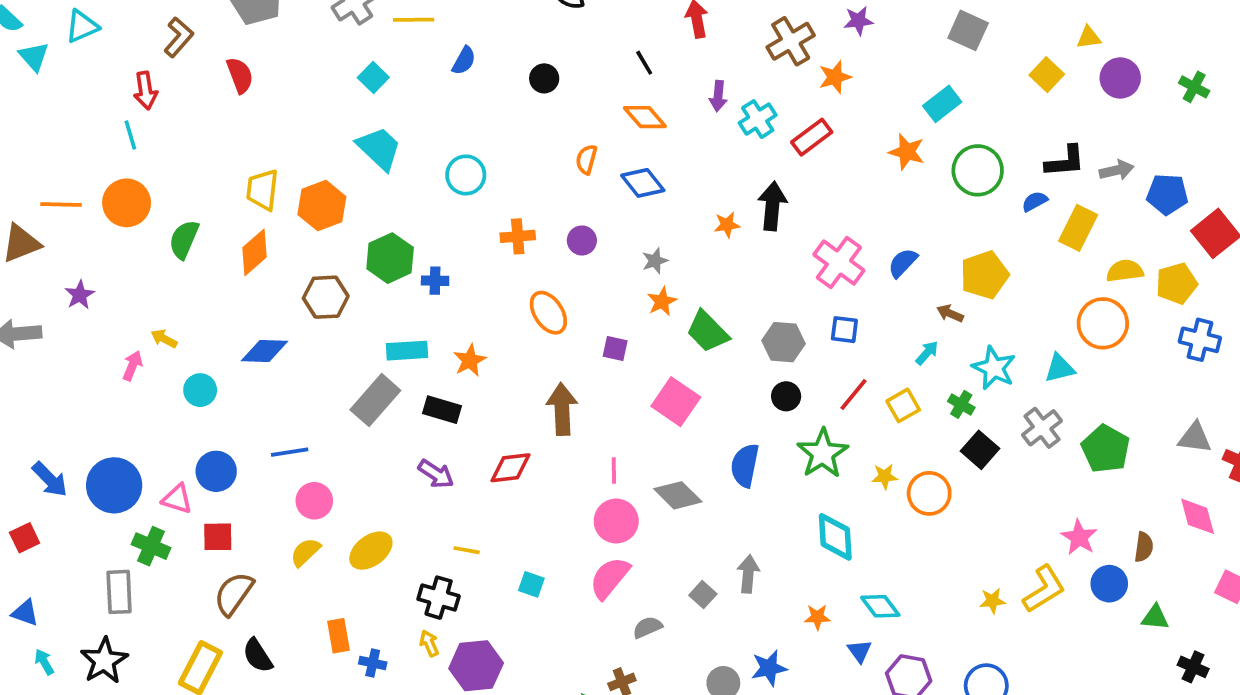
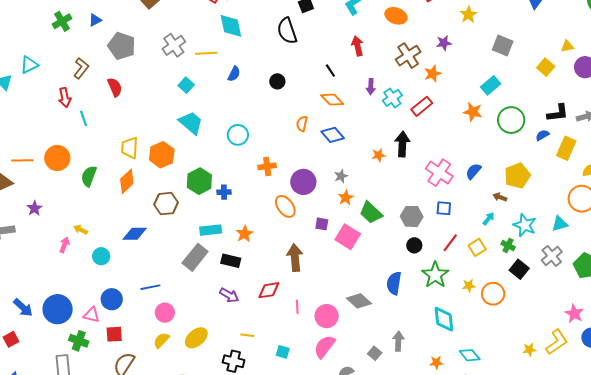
cyan line: (130, 135) -> (83, 118), moved
purple circle: (582, 240) -> (303, 182), moved, size x1.6
pink square: (676, 402) -> (348, 237), moved
pink line: (614, 471) -> (297, 307), moved

